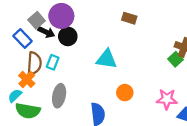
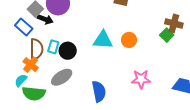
black circle: (68, 36) -> (68, 51), moved
orange circle: (125, 93) -> (129, 40), moved
gray ellipse: (59, 96) -> (62, 77), turned 50
pink star: (167, 99) -> (141, 79), moved

